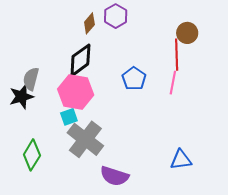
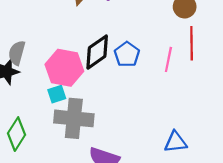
red line: (177, 55) -> (192, 43), moved
black diamond: (80, 60) -> (97, 52), moved
gray cross: (85, 139) -> (74, 118), turned -33

